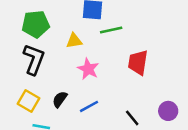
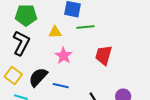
black semicircle: (60, 99) -> (38, 77), size x1.5
blue line: (89, 106) -> (61, 86), turned 35

